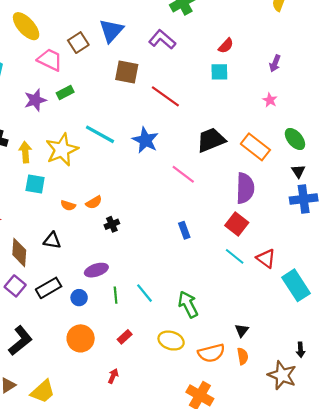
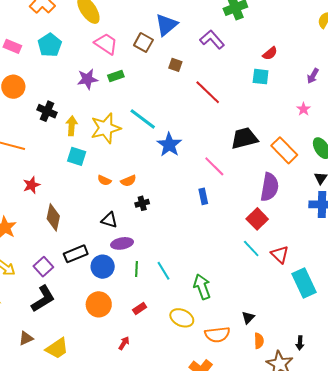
brown square: (78, 43) -> (143, 43), moved, turned -36
brown square: (127, 72) -> (175, 65), size x0.6
blue star: (145, 140) -> (169, 145), moved
blue rectangle: (184, 230) -> (203, 196), moved
black triangle: (52, 240) -> (109, 220), moved
purple square: (15, 286) -> (43, 267), moved
blue circle: (79, 298) -> (103, 267), size x1.5
orange semicircle: (243, 356) -> (259, 341), moved

